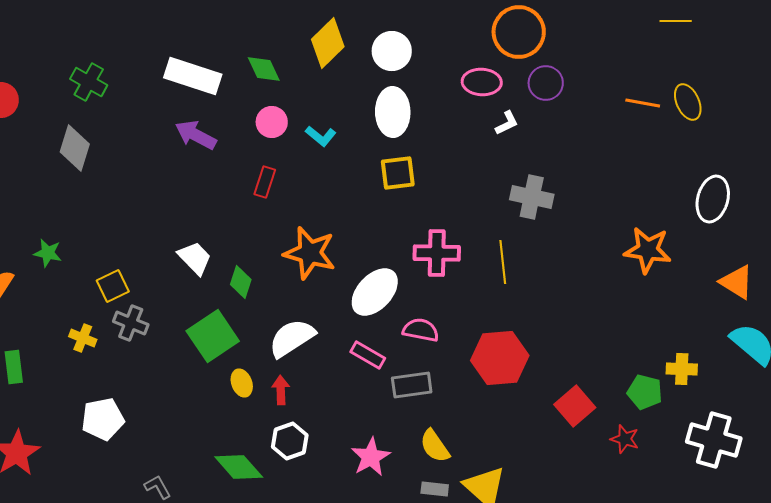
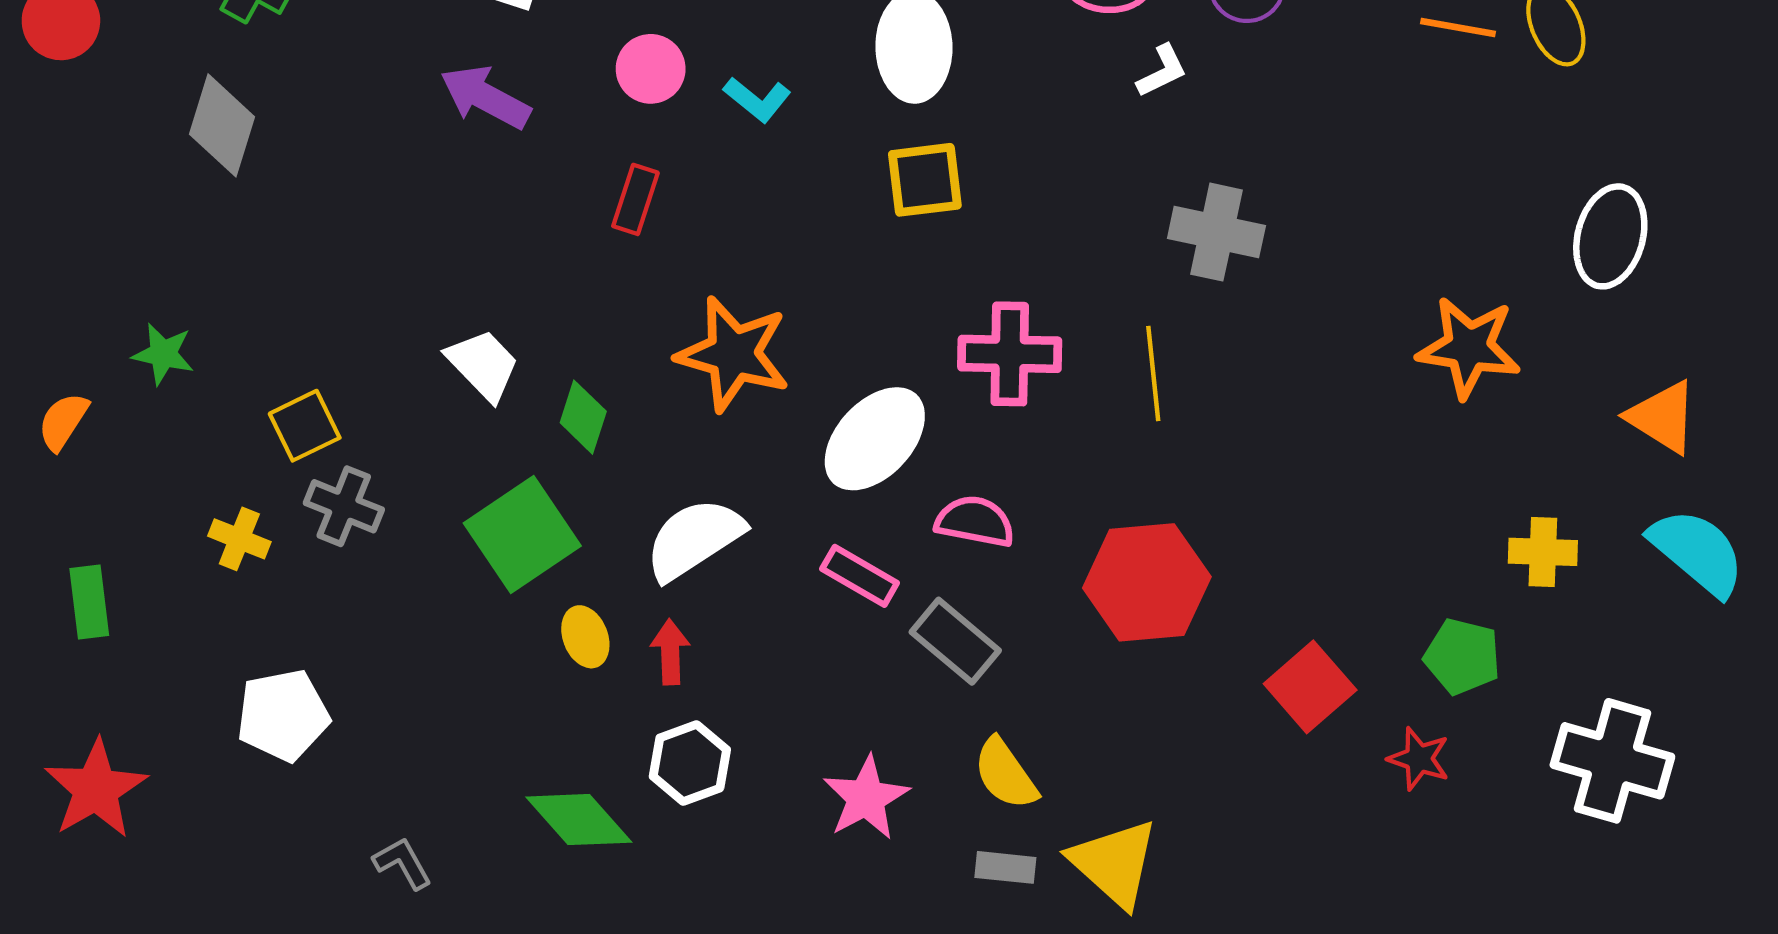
yellow cross: (682, 369) -> (1543, 552), moved
gray rectangle: (412, 385) -> (955, 641), turned 48

